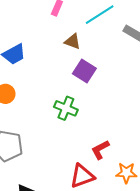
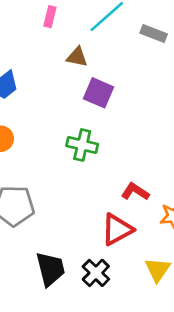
red L-shape: (100, 150) -> (135, 192), turned 70

